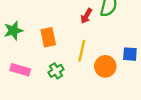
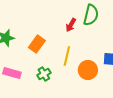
orange rectangle: (48, 37) -> (37, 44), turned 48

